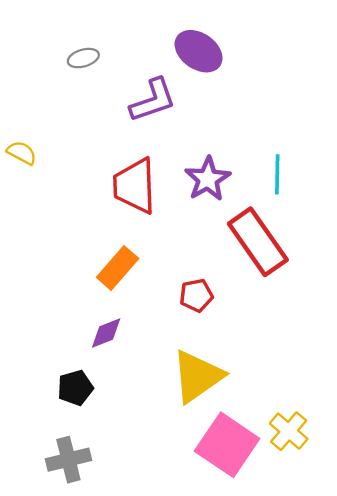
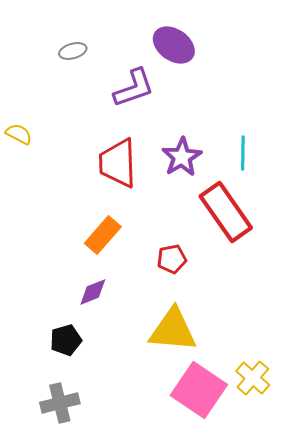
yellow triangle: (197, 376) -> (173, 330), turned 40

